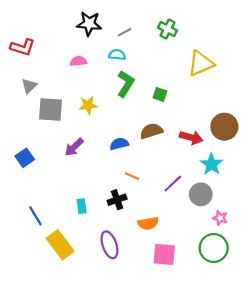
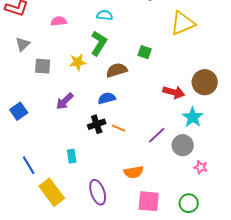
pink semicircle: (78, 61) -> (59, 21), moved
green L-shape: (126, 84) -> (99, 43), moved
gray square: (50, 110) -> (43, 66), size x0.7
brown semicircle: (151, 131) -> (117, 70), moved
black cross: (117, 200) -> (97, 124), moved
green circle: (214, 248) -> (189, 203), moved, size x0.7

